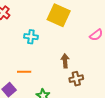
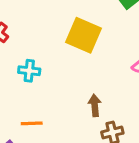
cyan cross: (31, 37) -> (29, 71), moved

